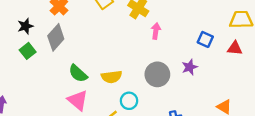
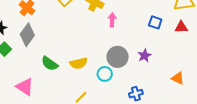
purple star: (190, 67) -> (145, 56), moved
pink triangle: (78, 100) -> (25, 87), moved
cyan circle: (129, 101) -> (105, 74), moved

